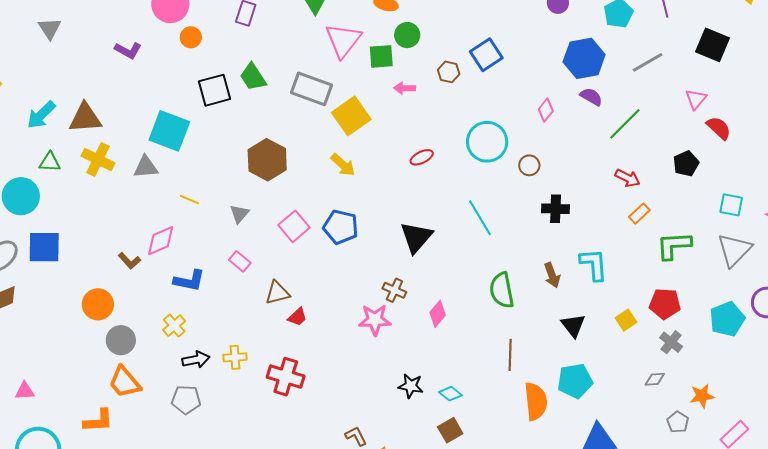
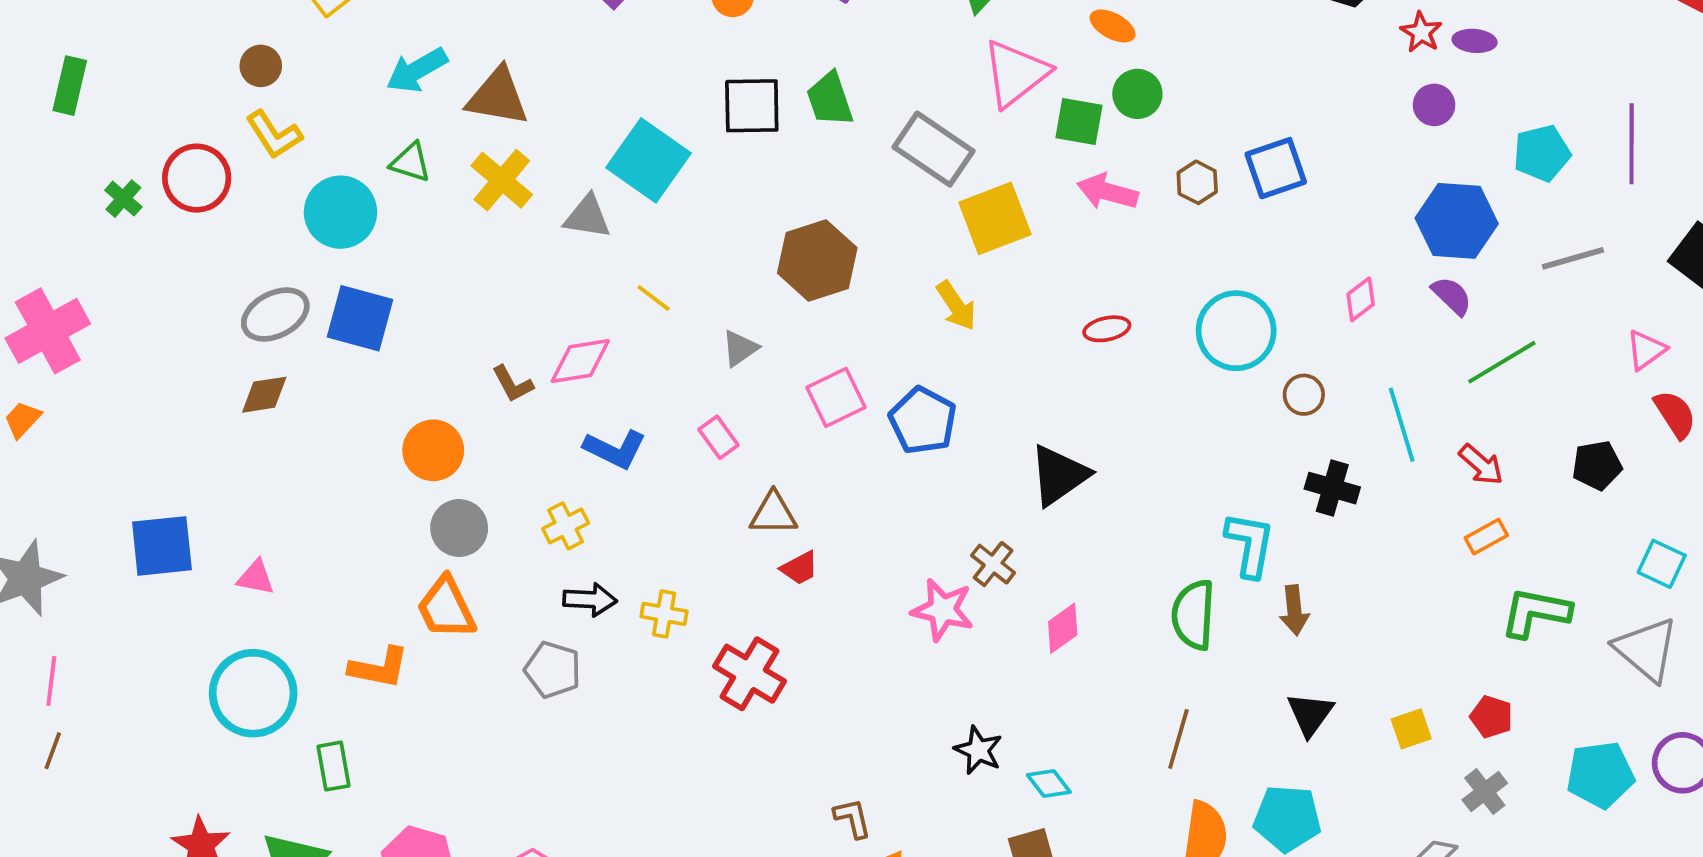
pink arrow: (405, 88) -> (1107, 192), size x1.4
cyan line: (480, 218) -> (1402, 425), moved
gray triangle: (734, 250) -> (1646, 649), turned -48
cyan L-shape: (594, 264) -> (1250, 544), moved
red pentagon: (665, 304) -> (1491, 717), size x0.7

